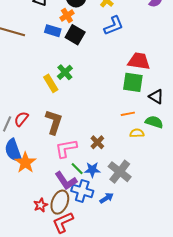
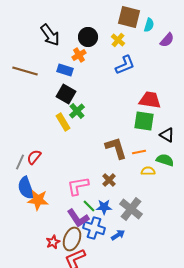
black square: (75, 35) -> (66, 94), moved
brown L-shape: (54, 122) -> (116, 148), moved, turned -35
orange star: (25, 163) -> (38, 200), turned -30

